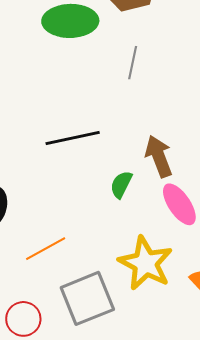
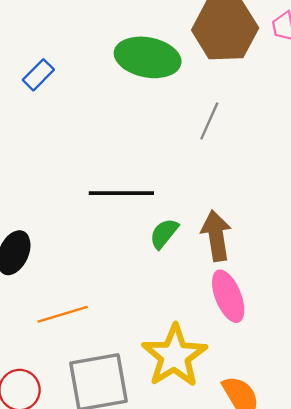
green semicircle: (121, 184) -> (164, 233), moved

